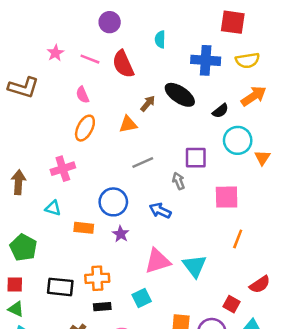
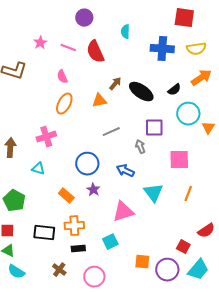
black ellipse: (180, 95) -> (141, 92), moved
orange rectangle: (84, 228) -> (66, 196), moved, turned 35
cyan triangle: (195, 266) -> (153, 193), moved

